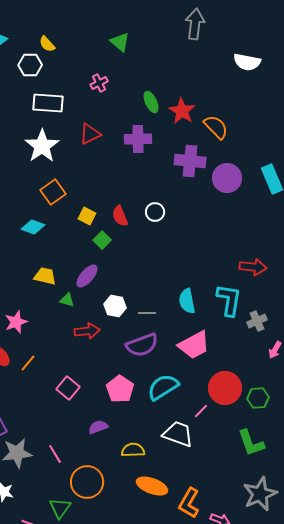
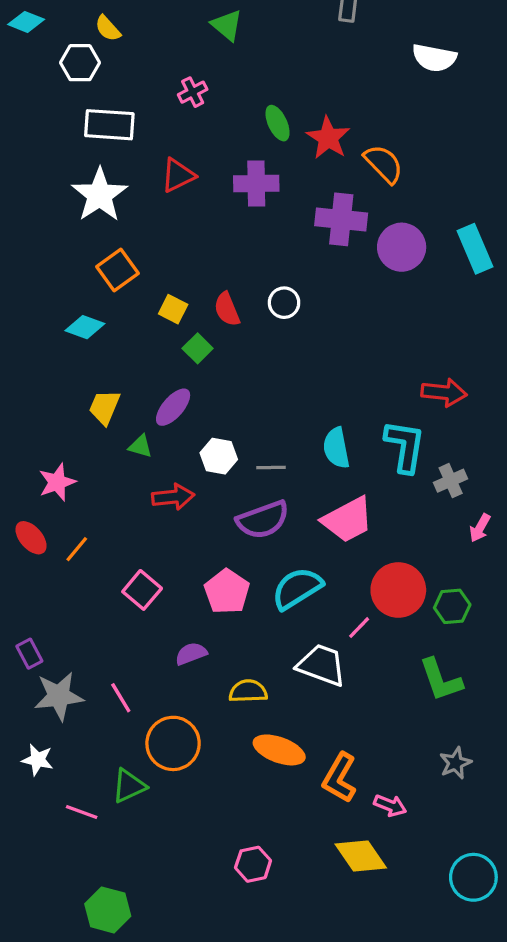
yellow trapezoid: (45, 276) -> (104, 407), turned -80
gray star: (260, 494) -> (455, 763), size x0.6
green triangle: (60, 508) -> (129, 786), turned 30

